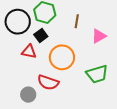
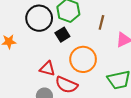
red triangle: (29, 52) -> (47, 69), moved

